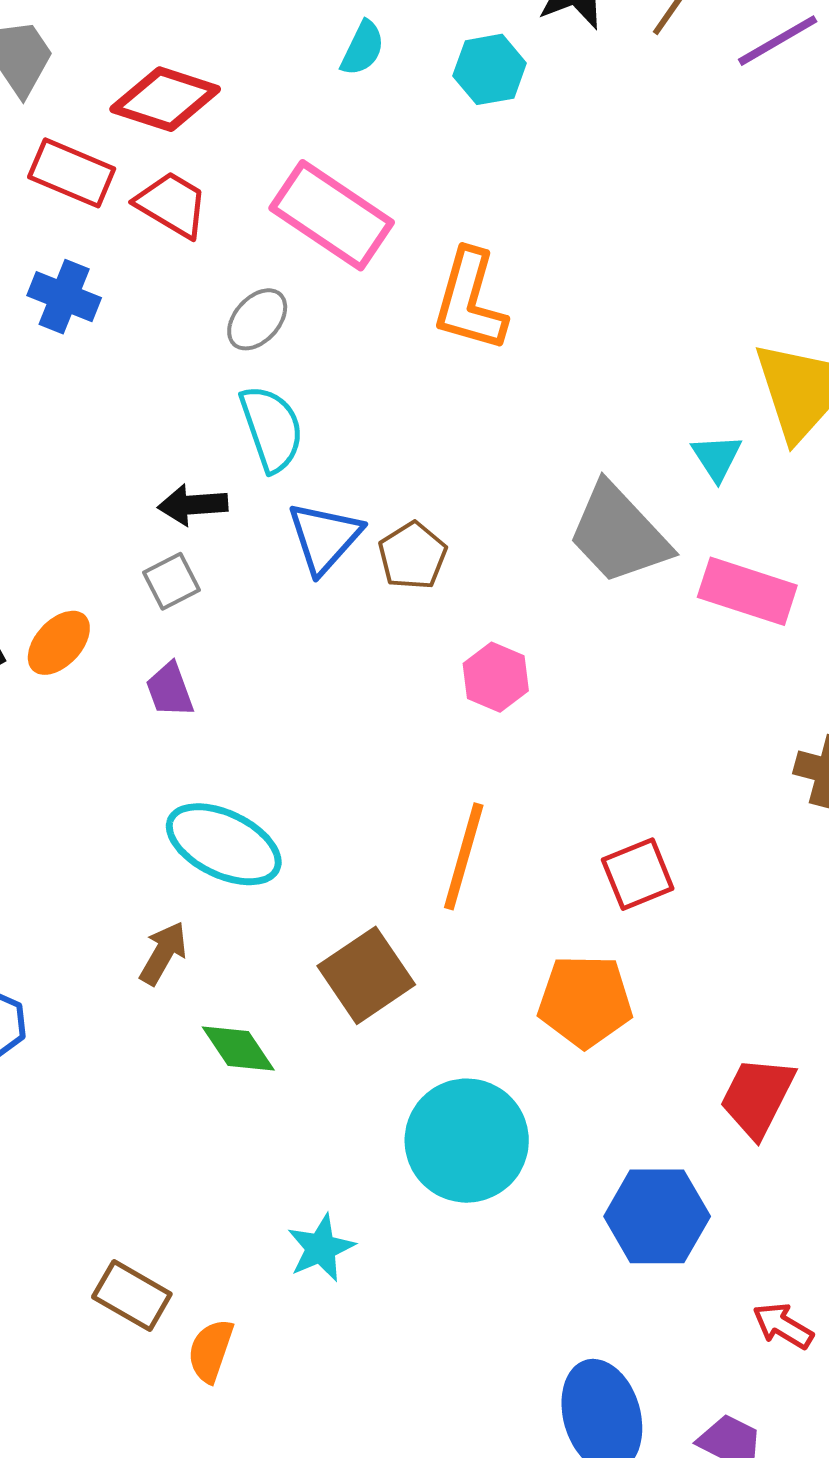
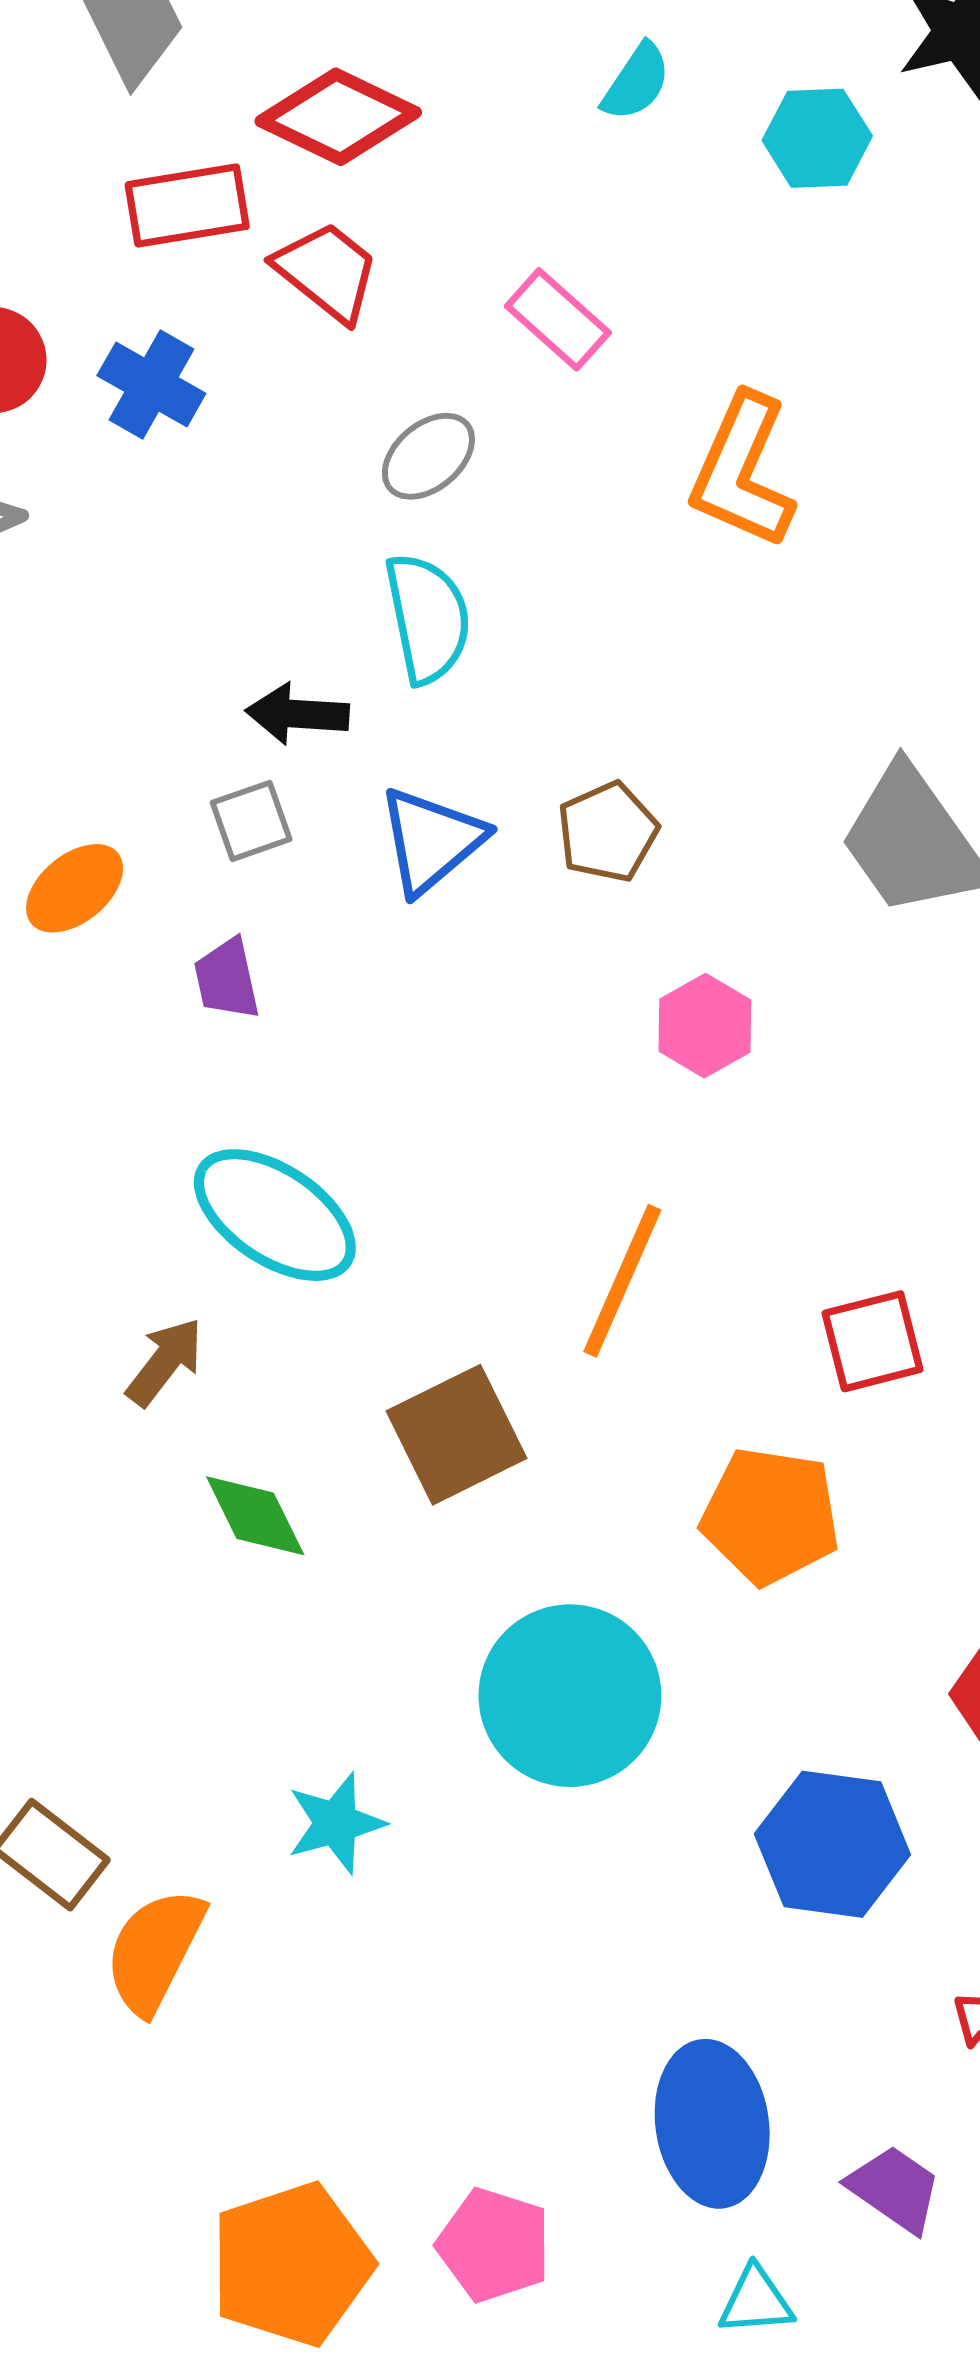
red rectangle: (72, 173) -> (187, 206), turned -40
pink rectangle: (332, 215) -> (558, 319), size x0.6
blue triangle: (324, 537) -> (431, 840), moved
orange semicircle: (211, 1351) -> (155, 1951), size x1.4

